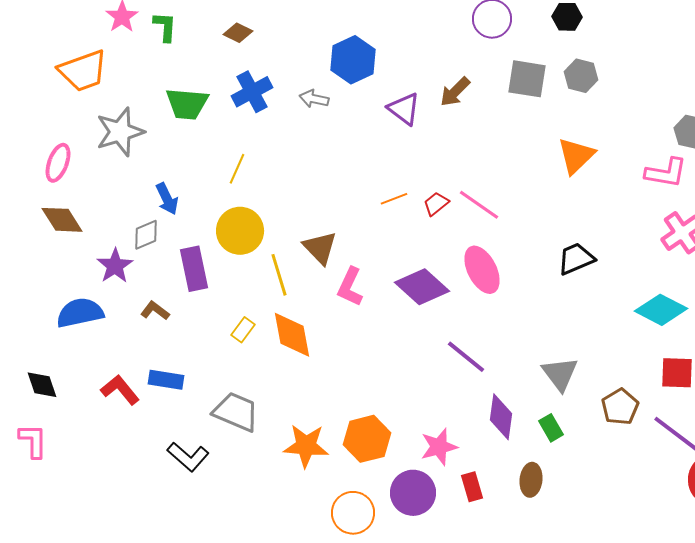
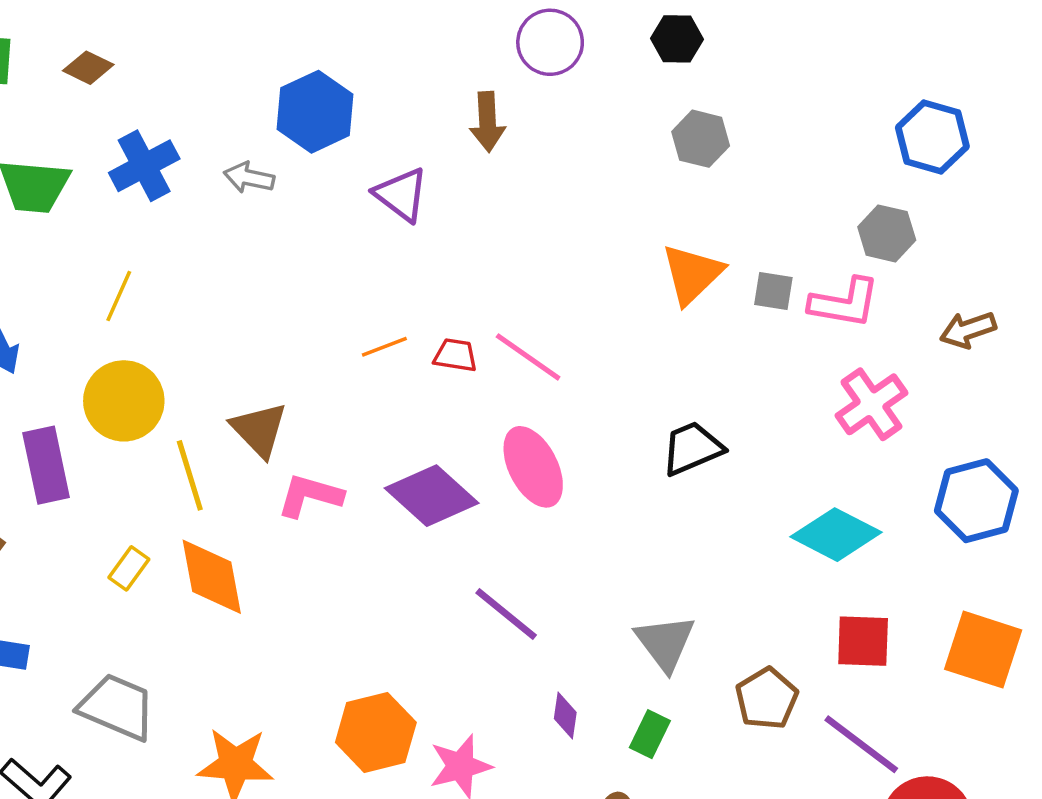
brown diamond: (238, 33) -> (88, 68), moved
gray square: (527, 79) -> (773, 291), moved, size x0.6
brown arrow: (455, 92) -> (488, 122), moved, turned -48
red trapezoid: (436, 204) -> (455, 355), turned 48
pink L-shape: (350, 287) -> (310, 496), turned 81
purple diamond: (501, 417) -> (565, 716), size x0.6
green rectangle: (551, 428) -> (650, 734), turned 56
orange hexagon: (367, 439) -> (376, 732), moved

